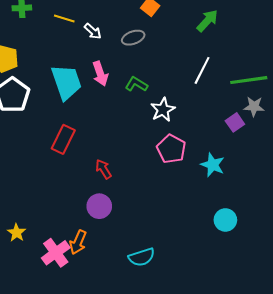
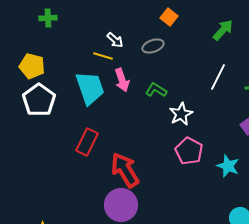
yellow line: (64, 19) -> (103, 56), moved
red arrow: (103, 169) -> (125, 170), size x1.8
purple circle: (99, 206) -> (121, 205), size x1.4

